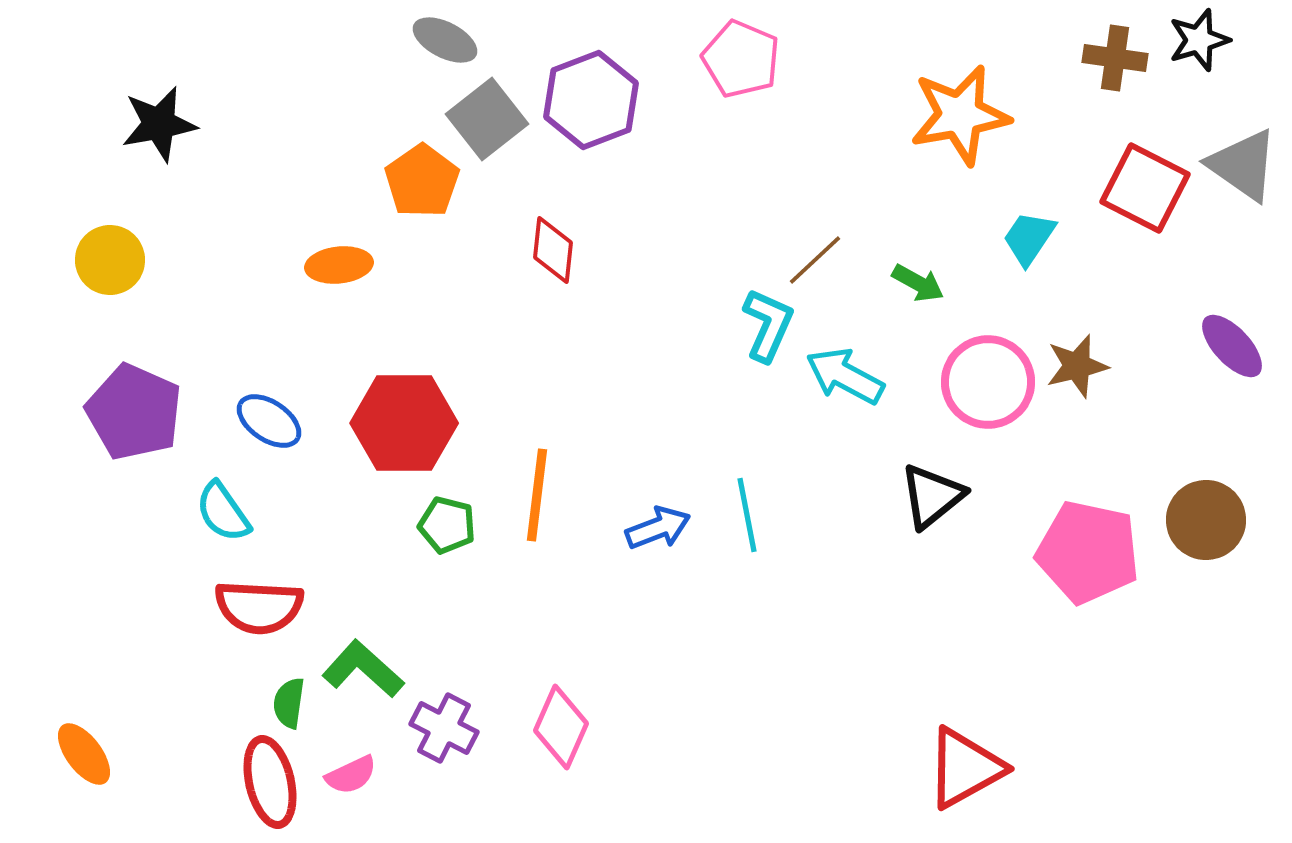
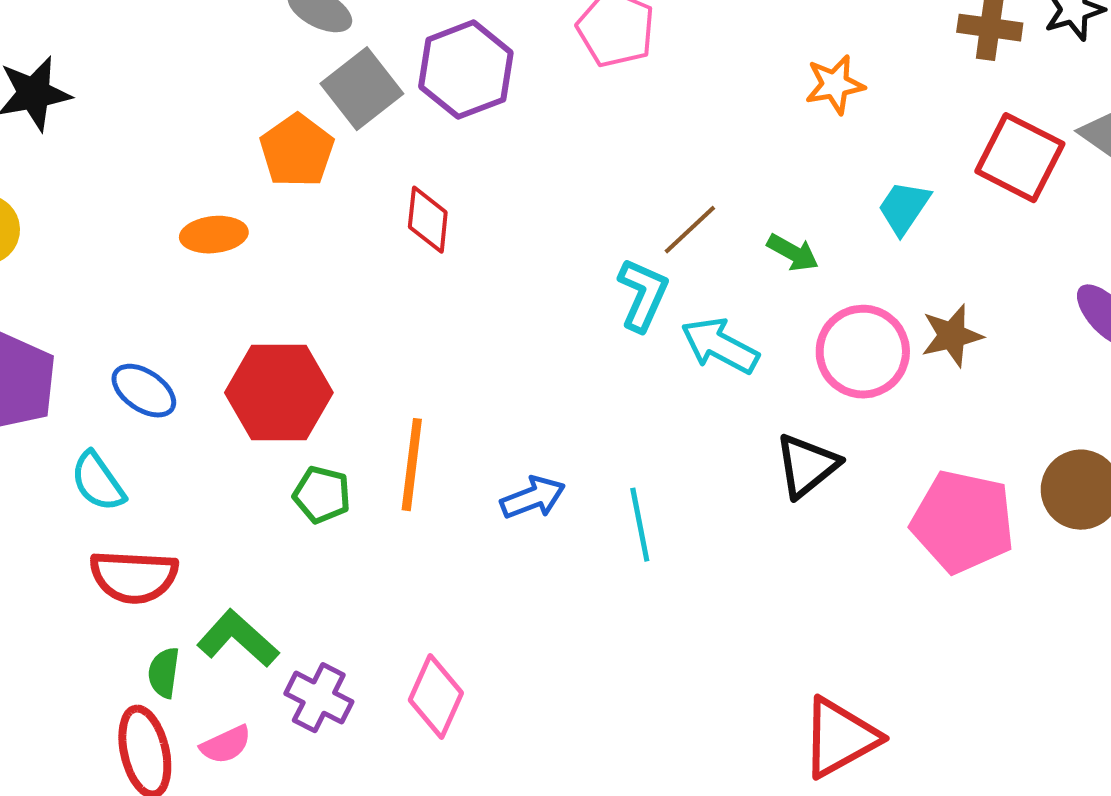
orange star: (960, 115) -> (835, 85), size x0.6
cyan line: (747, 515) -> (640, 525), moved

